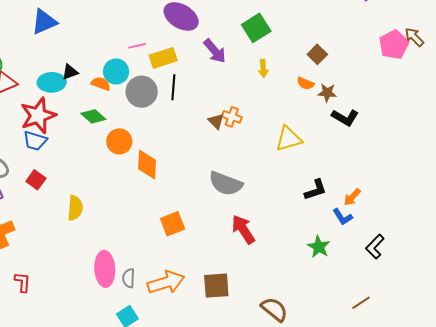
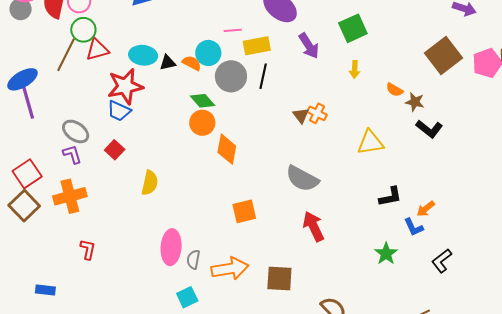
brown square: (317, 54) -> (444, 56), moved, size x1.8
black triangle: (70, 72) -> (168, 63), moved
green diamond: (93, 116) -> (203, 101), moved

